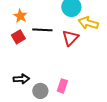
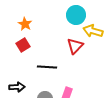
black line: (42, 30) -> (47, 67), moved
black arrow: (21, 79) -> (17, 87), moved

